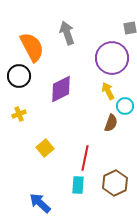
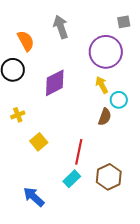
orange semicircle: (32, 47) -> (26, 41), size x0.7
yellow cross: (19, 114) -> (18, 115), moved
cyan rectangle: (78, 185) -> (72, 179), turned 42

